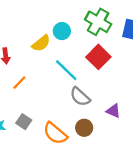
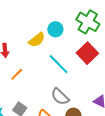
gray semicircle: (80, 97) -> (60, 97), moved

